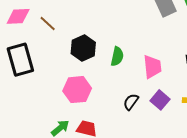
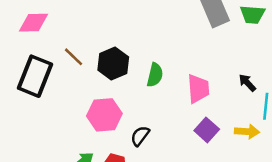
brown line: (48, 24) -> (73, 57), moved
black rectangle: (20, 60) -> (35, 76), turned 36
black semicircle: (131, 102) -> (140, 136), moved

